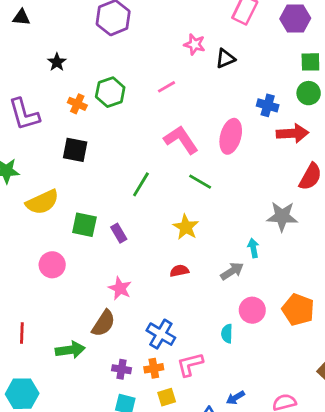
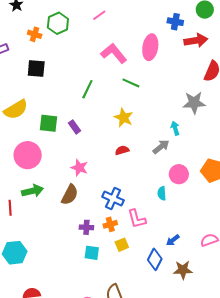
pink circle: (52, 265) -> (28, 155), size x1.4
green arrow: (70, 350) -> (33, 191), moved
pink L-shape: (190, 364) -> (137, 219), turned -85

